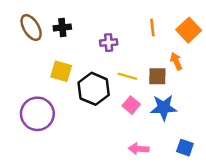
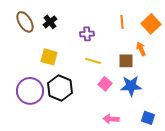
black cross: (62, 28) -> (50, 22), turned -32
yellow line: (127, 76) -> (93, 61), moved
black hexagon: (94, 89) -> (60, 88), moved

